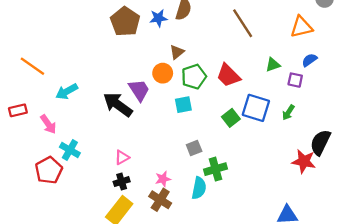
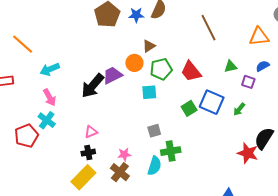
purple trapezoid: (139, 90) -> (112, 75), turned -90
black arrow: (118, 105) -> (93, 86), turned -92
pink arrow: (48, 124) -> (50, 97), moved

